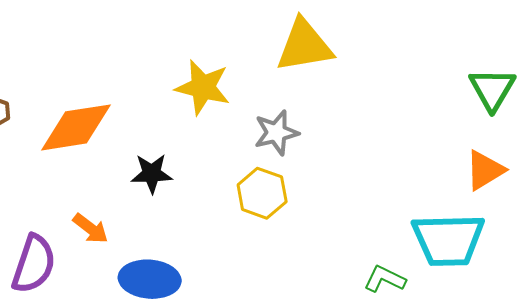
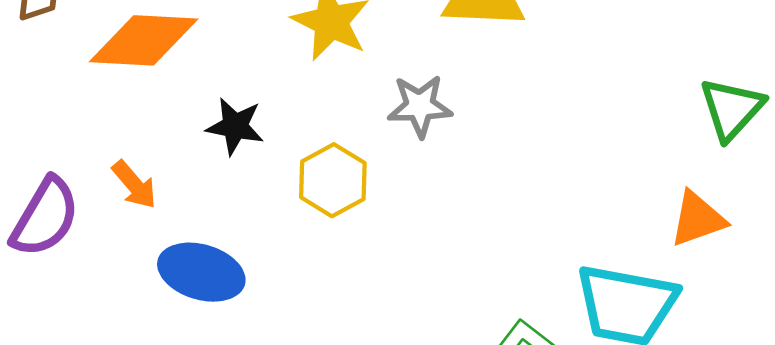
yellow hexagon: (262, 193) -> (333, 180), moved

